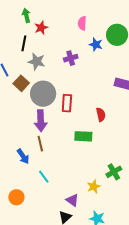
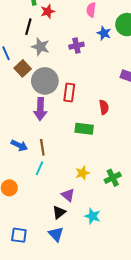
brown line: (40, 144) -> (42, 147), moved
blue arrow: (23, 156) -> (19, 145), turned -35
green cross: (114, 172) -> (113, 178), moved
cyan line: (44, 177) -> (39, 168), turned 56
yellow star: (94, 186) -> (82, 173), moved

